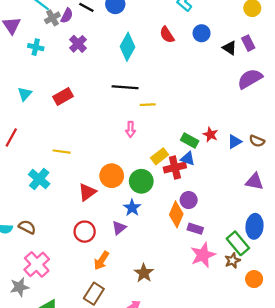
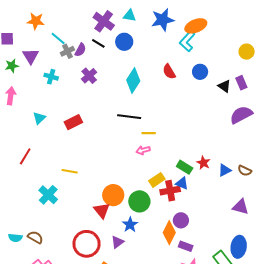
pink arrow: (131, 129) -> (143, 150), moved, turned 72
red triangle: (87, 192) -> (102, 210), moved, turned -36
red circle: (85, 232) -> (87, 244), size x1.4

